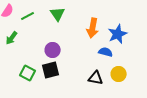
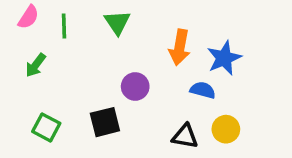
green line: (28, 16) -> (64, 26), turned -64
purple circle: (53, 50) -> (135, 86), moved
green square: (28, 73) -> (46, 127), moved

